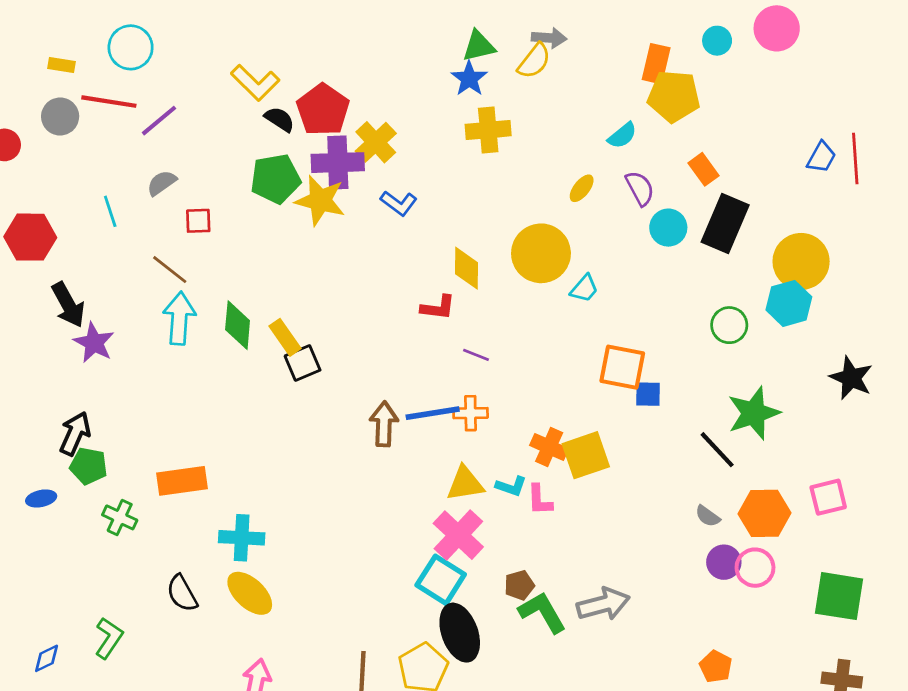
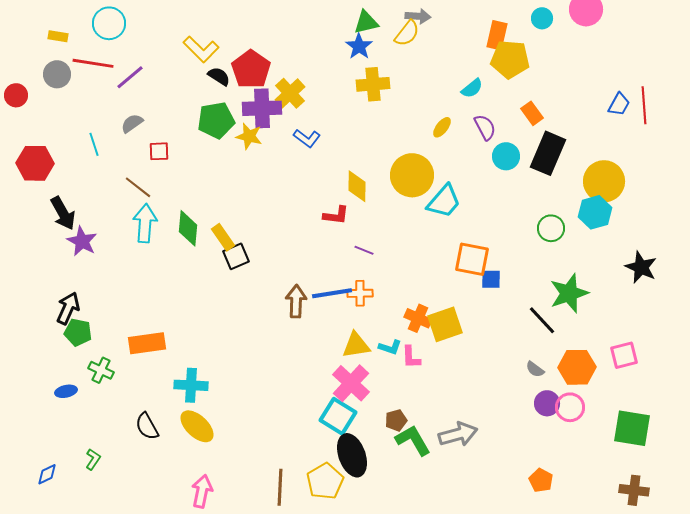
yellow star: (320, 200) -> (249, 136), size x0.7
cyan trapezoid: (584, 289) -> (444, 201), size x1.6
blue ellipse: (41, 498) -> (66, 391), moved
green L-shape: (109, 638) -> (93, 459), size x0.7

